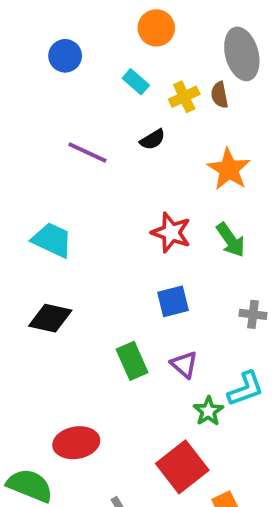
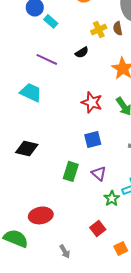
cyan rectangle: (136, 82) -> (51, 21), moved
cyan trapezoid: (52, 240) -> (31, 92), moved
green rectangle: (132, 361) -> (71, 171), turned 42
red square: (182, 467) -> (98, 228), size x0.6

